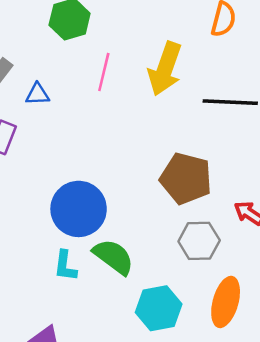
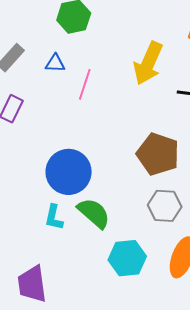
pink line: (104, 72) -> (85, 84), moved
blue triangle: (37, 94) -> (55, 63), moved

